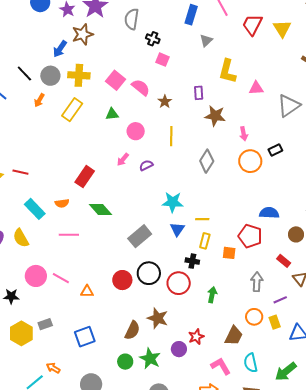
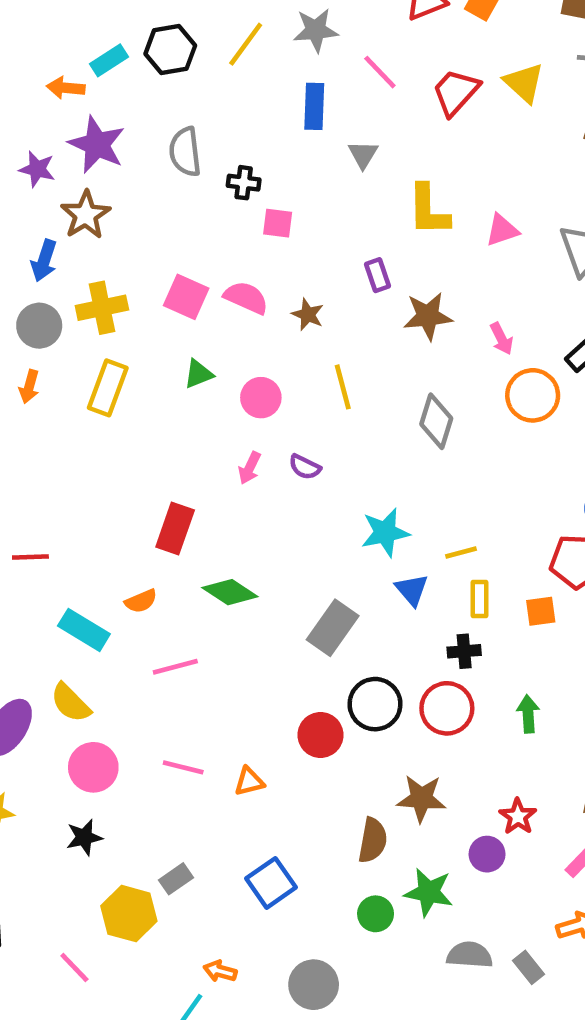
red trapezoid: (252, 25) -> (456, 92), turned 30
purple semicircle: (146, 165) -> (305, 467), turned -112
pink circle: (36, 276) -> (93, 767), moved

